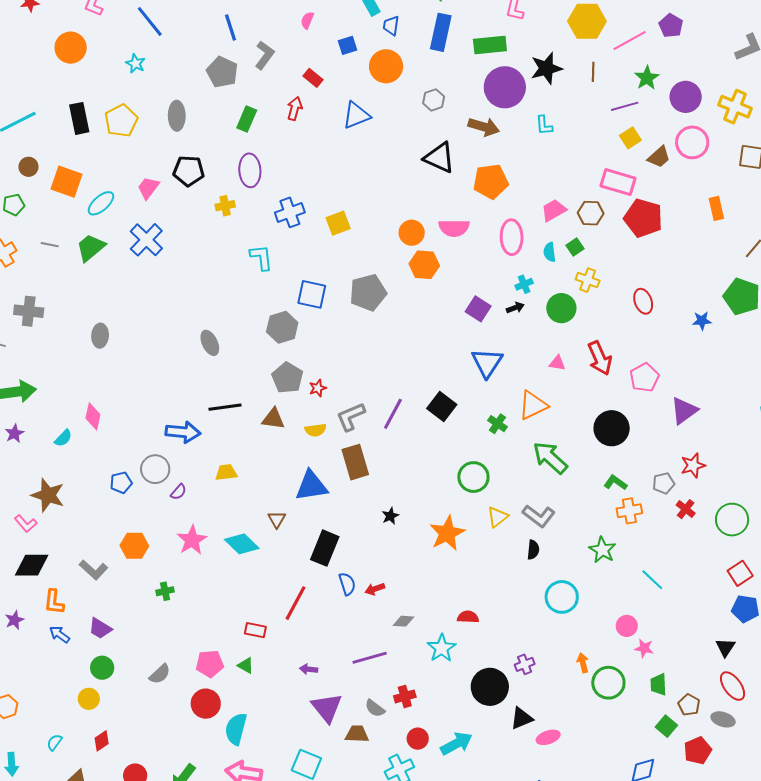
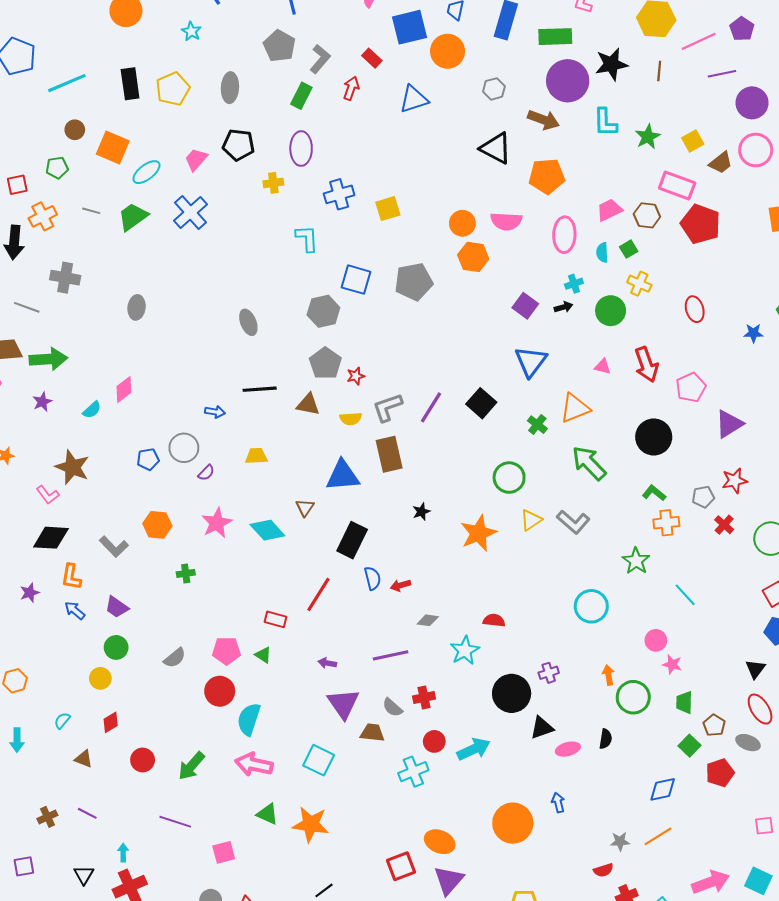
blue square: (347, 45) -> (410, 27), size x1.8
gray L-shape: (265, 55) -> (320, 59), moved
green star: (647, 78) -> (648, 137), moved
purple line: (625, 106) -> (722, 74), moved
cyan L-shape: (544, 125) -> (605, 122), size x1.4
pink diamond: (93, 416) -> (124, 390), turned 36
blue arrow: (183, 432) -> (215, 412), size x0.6
black semicircle: (533, 550) -> (606, 739), moved

